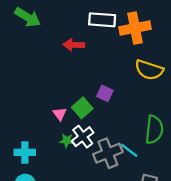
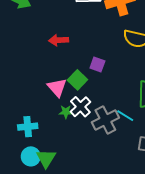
red arrow: (74, 45) -> (59, 40), moved
pink triangle: (60, 114) -> (57, 87), size x1.5

